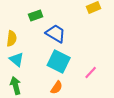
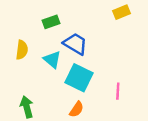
cyan triangle: (17, 60) -> (52, 60), moved
pink line: (91, 72) -> (118, 91), turned -40

